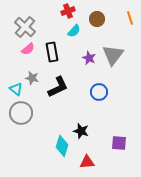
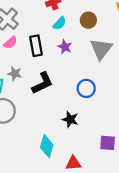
brown circle: (97, 19) -> (88, 20), moved
purple star: (89, 58) -> (65, 47), moved
black star: (81, 131) -> (70, 119), moved

